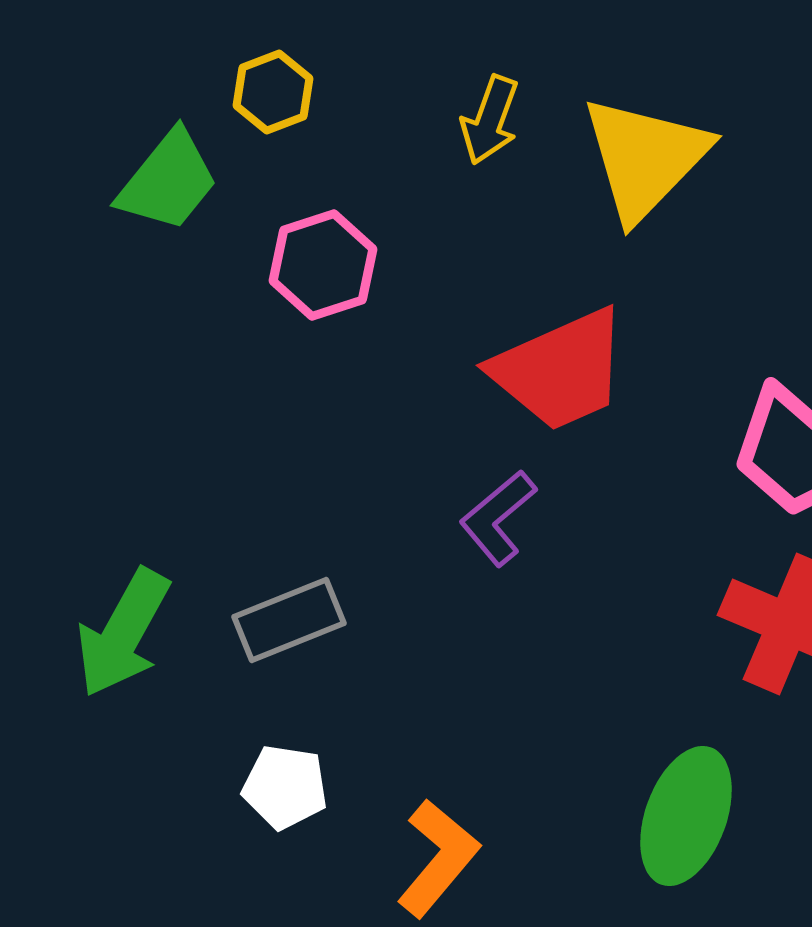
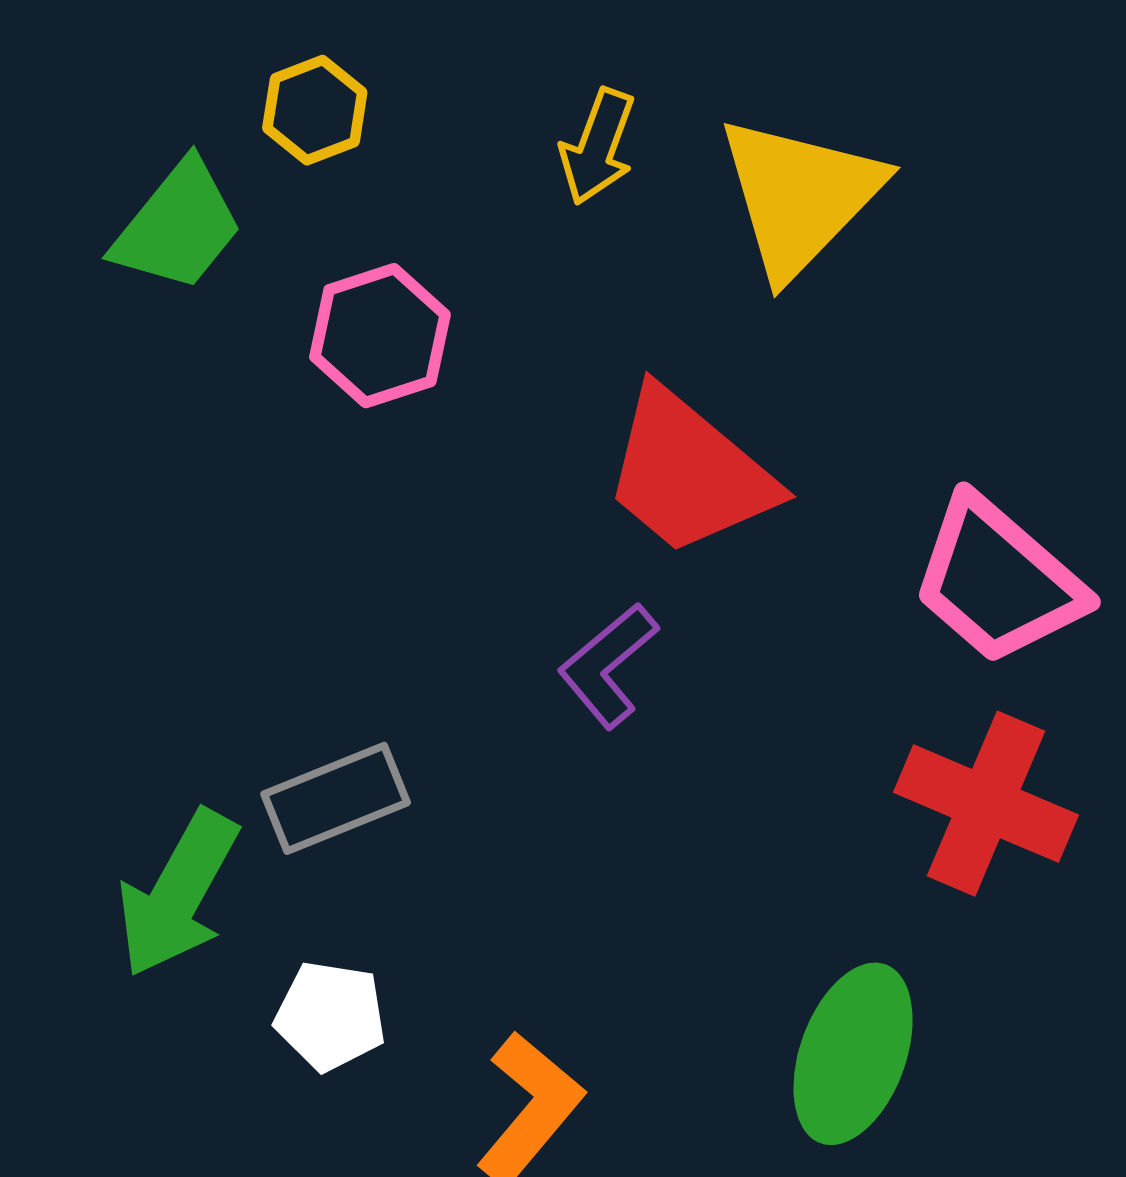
red trapezoid: (560, 370) -> (689, 473), turned 64
green arrow: (123, 633) -> (178, 894), moved

